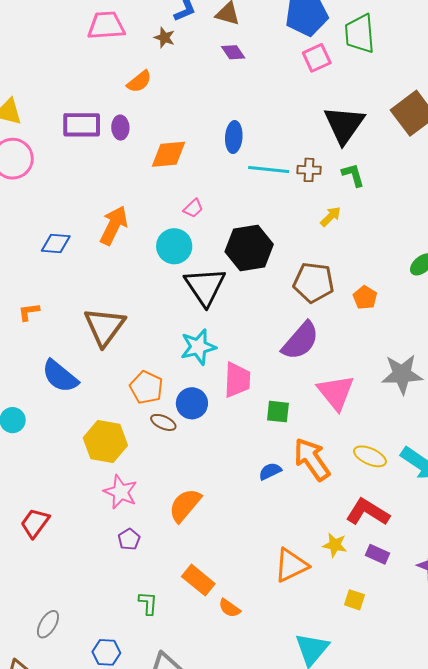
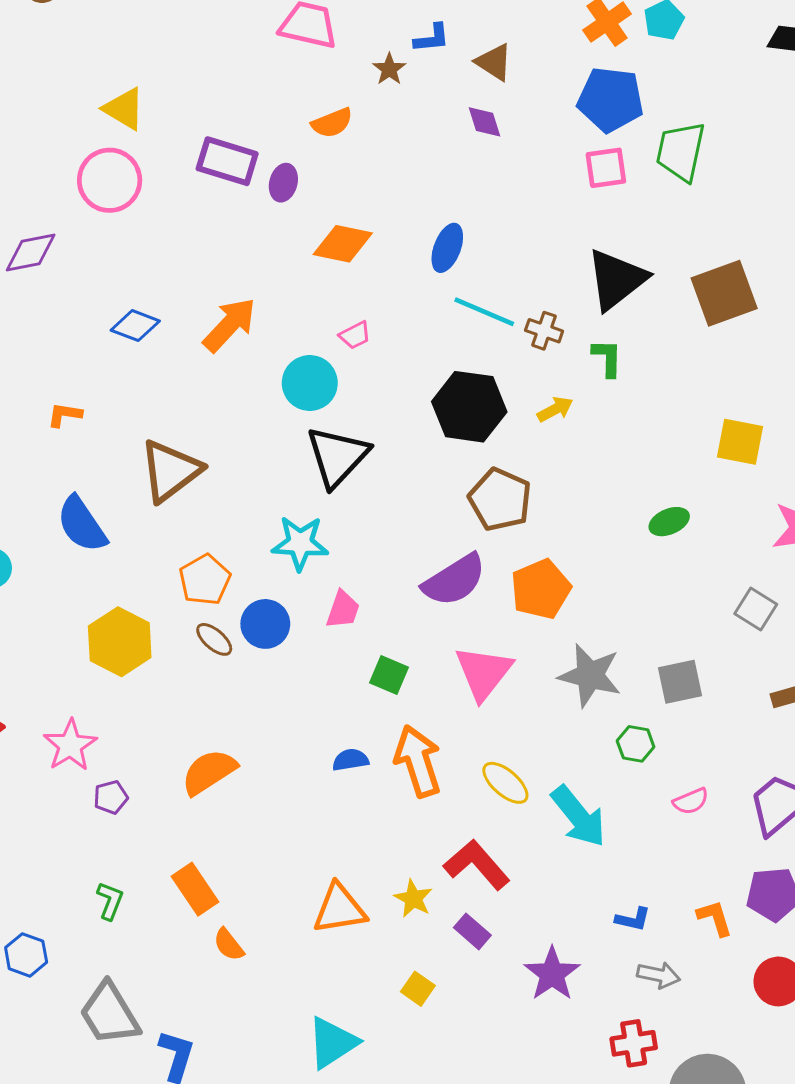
black hexagon: (249, 248) -> (469, 407), moved
orange pentagon: (365, 297) -> (541, 589), moved, size x1.6
pink trapezoid: (237, 380) -> (343, 610), size x0.7
pink star: (120, 492) -> (70, 745), moved

